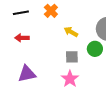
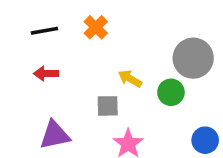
yellow arrow: (71, 32) -> (130, 79), moved
gray square: (72, 57) -> (108, 106), moved

